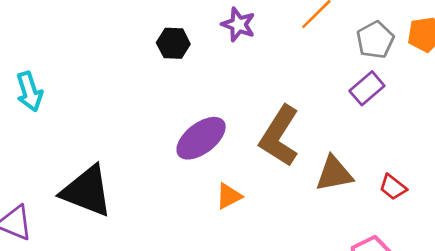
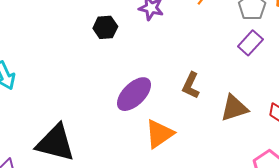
brown L-shape: (279, 136) -> (191, 85), size x0.6
orange triangle: (229, 196) -> (159, 134), size x1.5

